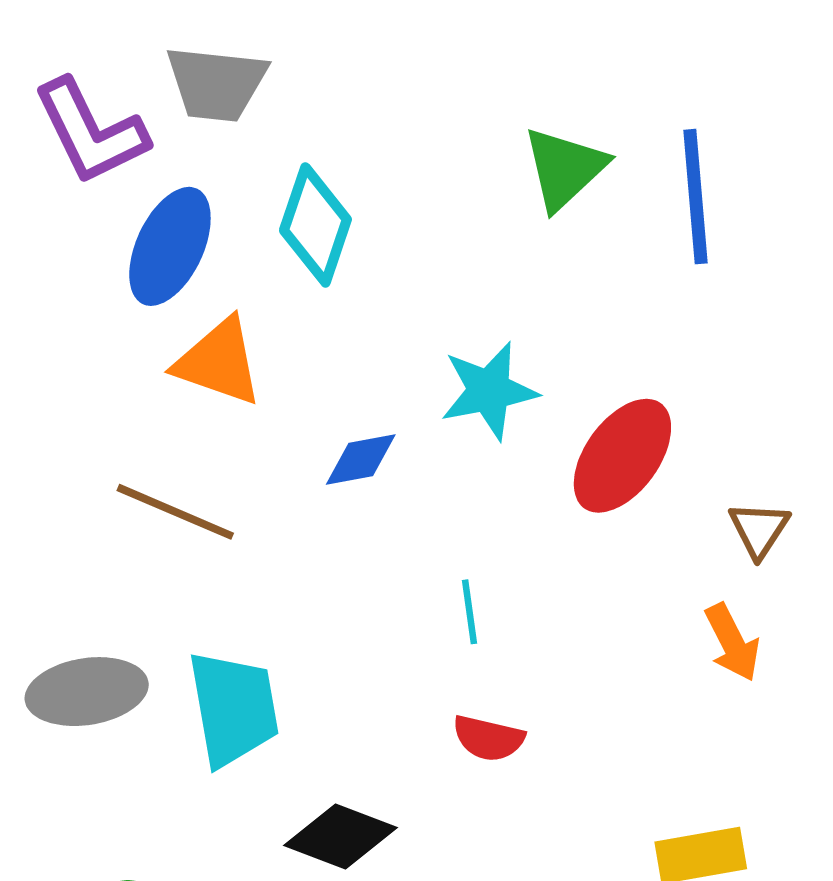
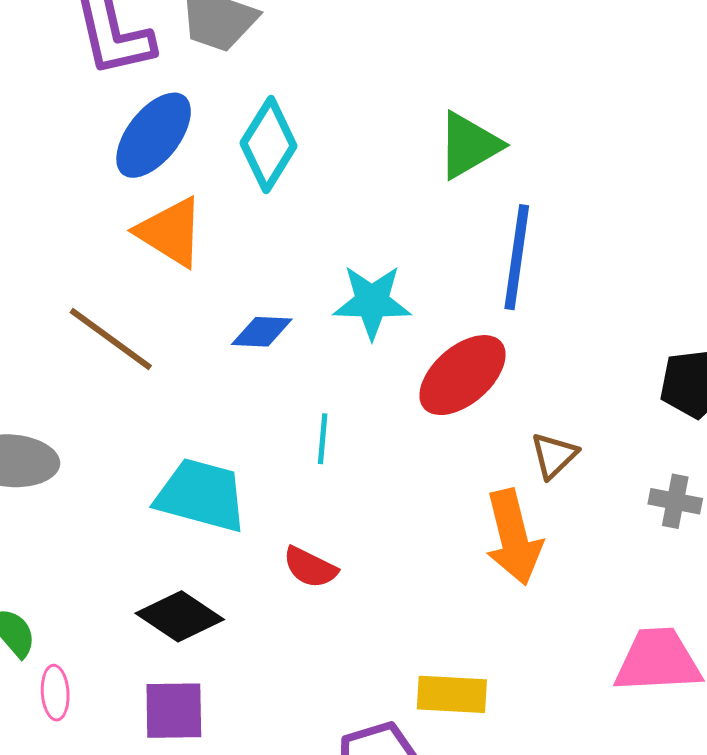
blue line: (695, 197) -> (517, 257), moved
cyan line: (470, 612) -> (323, 439), moved
orange arrow: (732, 642) -> (514, 537), size x1.5
cyan trapezoid: (233, 708) -> (201, 495), moved, turned -78

